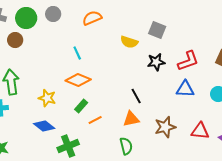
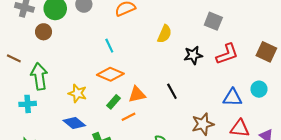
gray square: (157, 30) -> (213, 21), moved
yellow semicircle: (129, 42) -> (165, 34), turned -84
blue triangle: (185, 89) -> (232, 98), moved
orange triangle: (131, 119) -> (137, 94), moved

